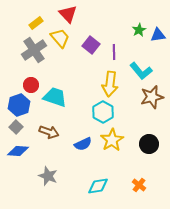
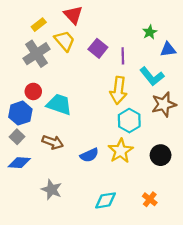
blue triangle: (158, 35) -> (168, 49), moved
cyan hexagon: (103, 112) -> (129, 121), moved

